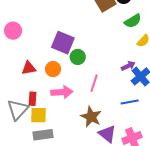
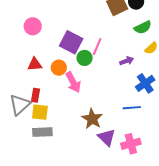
pink circle: (13, 31) -> (33, 26), moved
purple arrow: (128, 66) -> (127, 61), moved
pink line: (94, 83) -> (97, 47), moved
pink arrow: (62, 92) -> (73, 82), moved, turned 60

